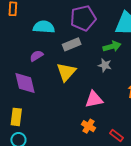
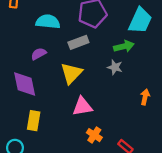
pink triangle: (94, 99) -> (82, 106), moved
yellow rectangle: (16, 117) -> (34, 121), moved

